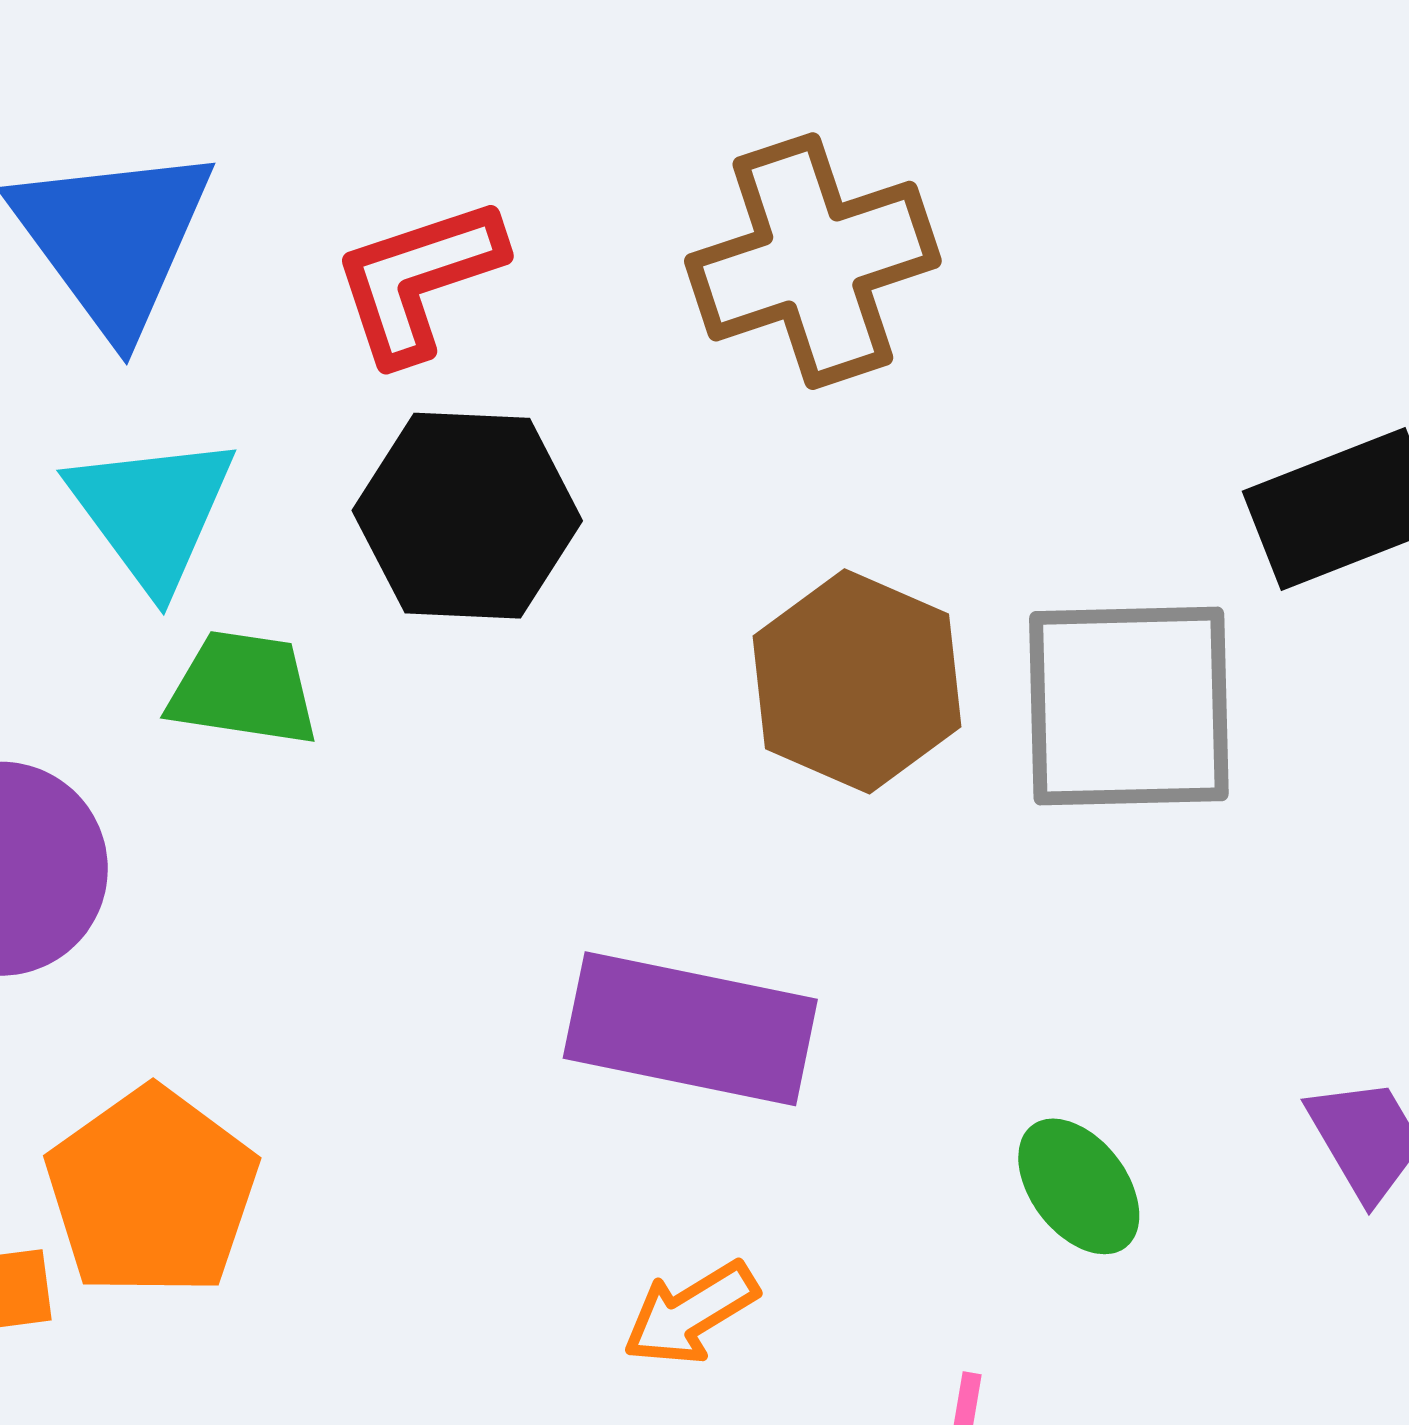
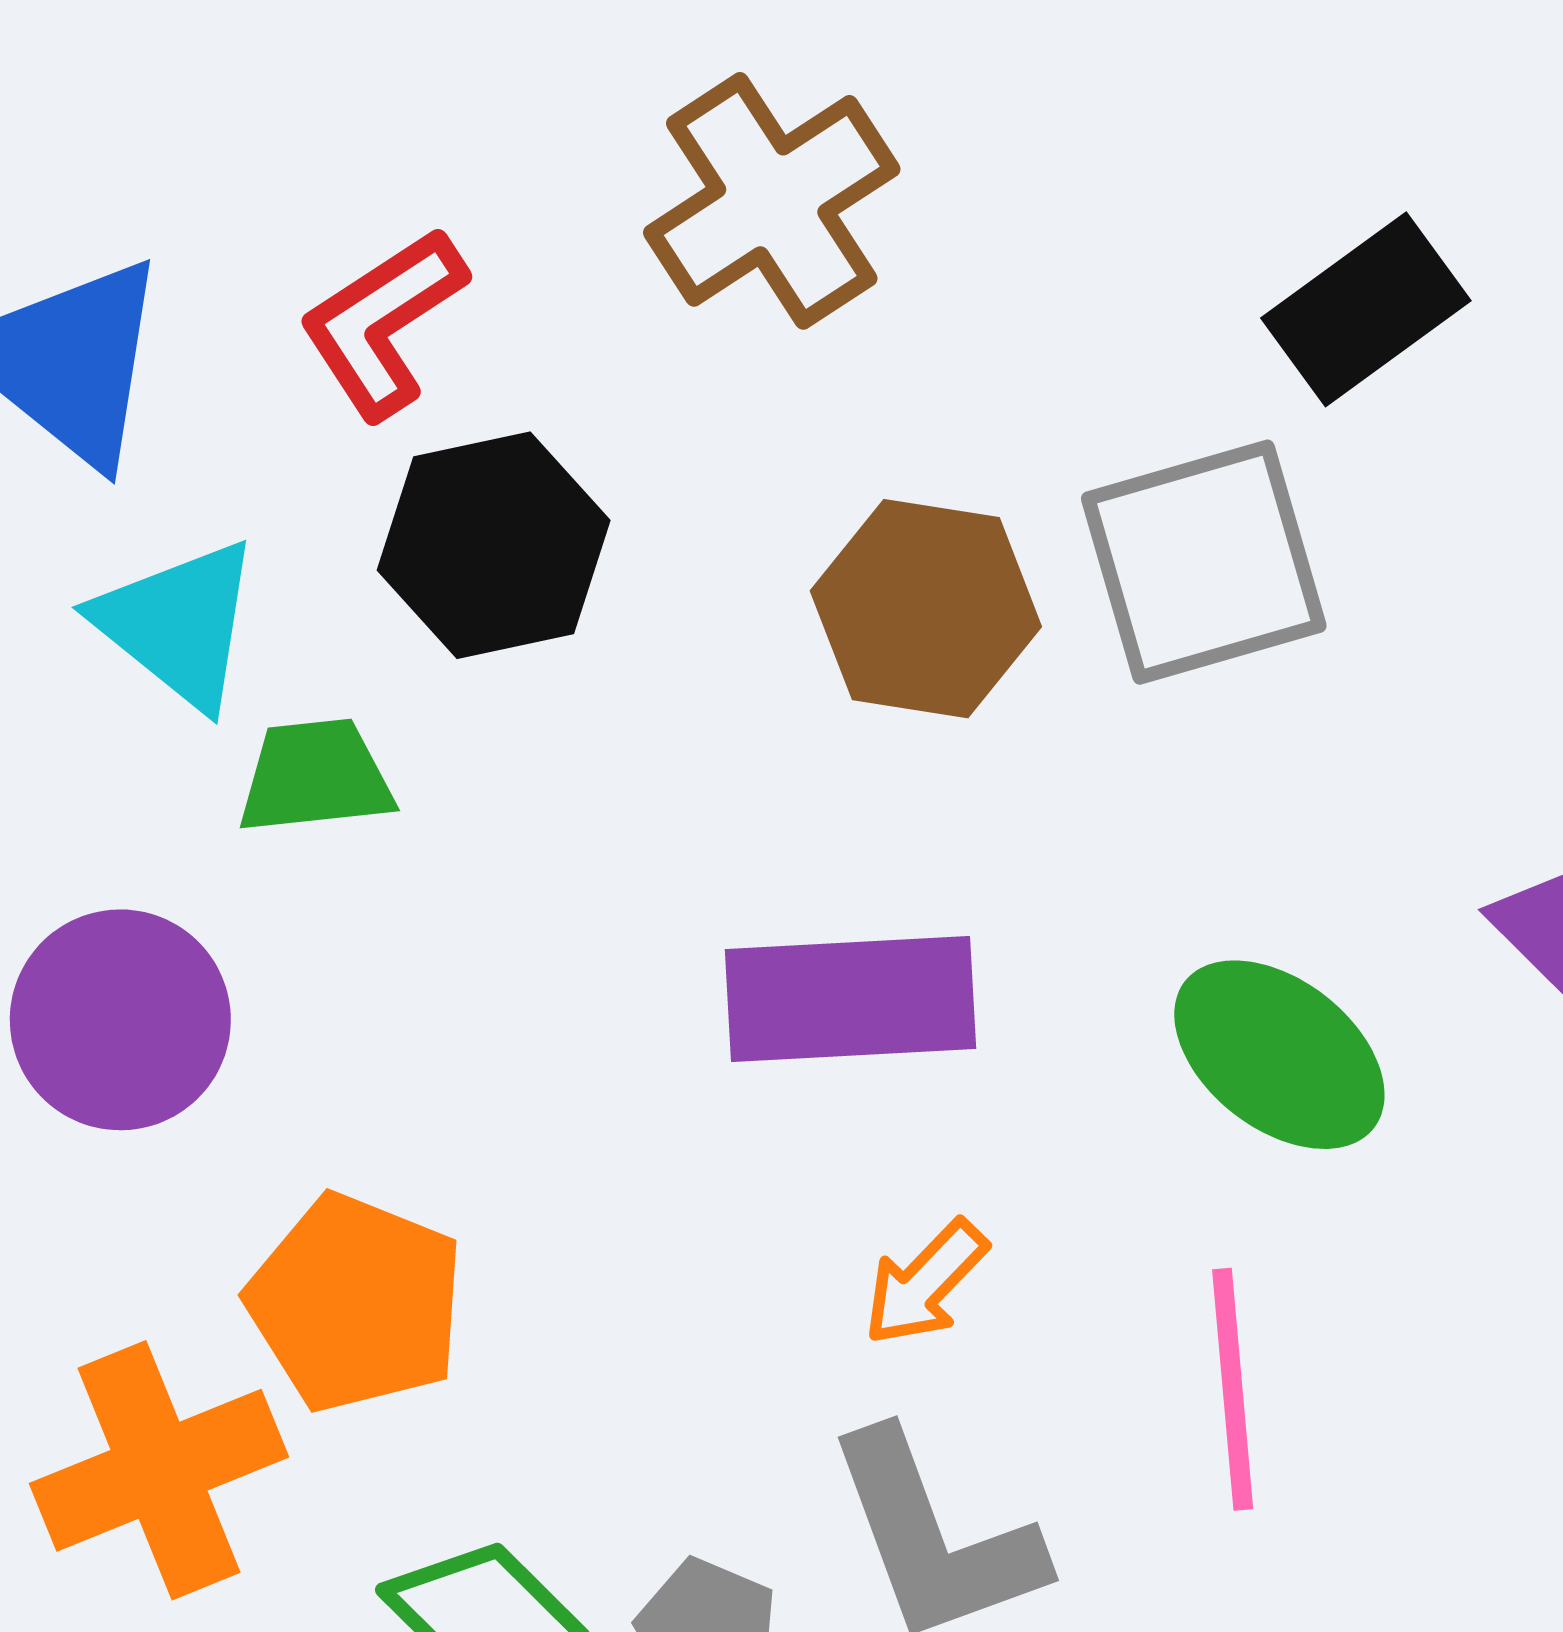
green ellipse: (1079, 1186) -> (1279, 1055), size x1.5

